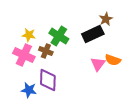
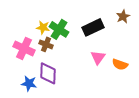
brown star: (106, 19) -> (123, 16), moved
yellow star: (29, 35) -> (43, 27), moved
orange semicircle: (113, 60) -> (120, 64), moved

